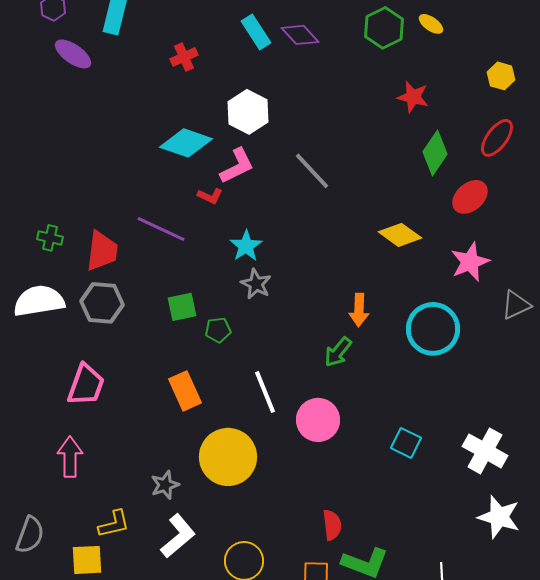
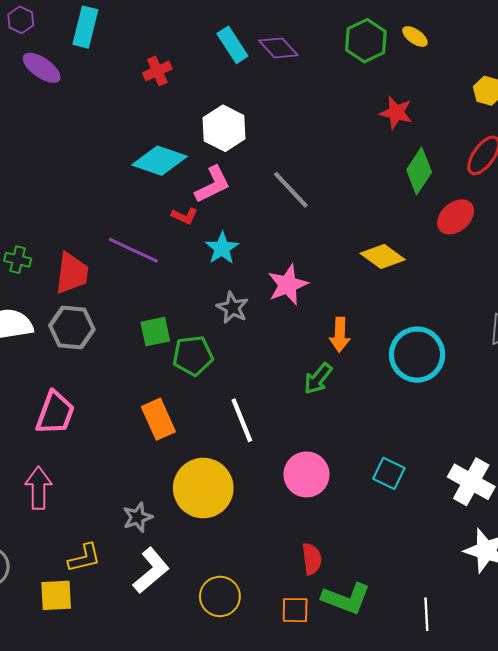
cyan star: (246, 246) -> (222, 248), moved
pink star: (470, 262) -> (288, 285), moved
green pentagon: (218, 330) -> (193, 356), size x1.5
pink circle: (318, 420) -> (306, 474), moved

